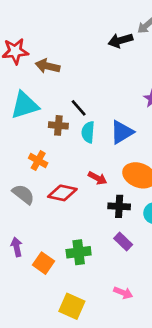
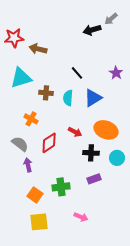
black line: (79, 108) -> (77, 73), moved
red diamond: (62, 193) -> (49, 143), turned -45
purple rectangle: (123, 241) -> (94, 179), turned -64
purple arrow: (17, 247) -> (28, 165), moved
pink arrow: (123, 293) -> (81, 217), moved
yellow square: (72, 306) -> (39, 222), moved, turned -30

